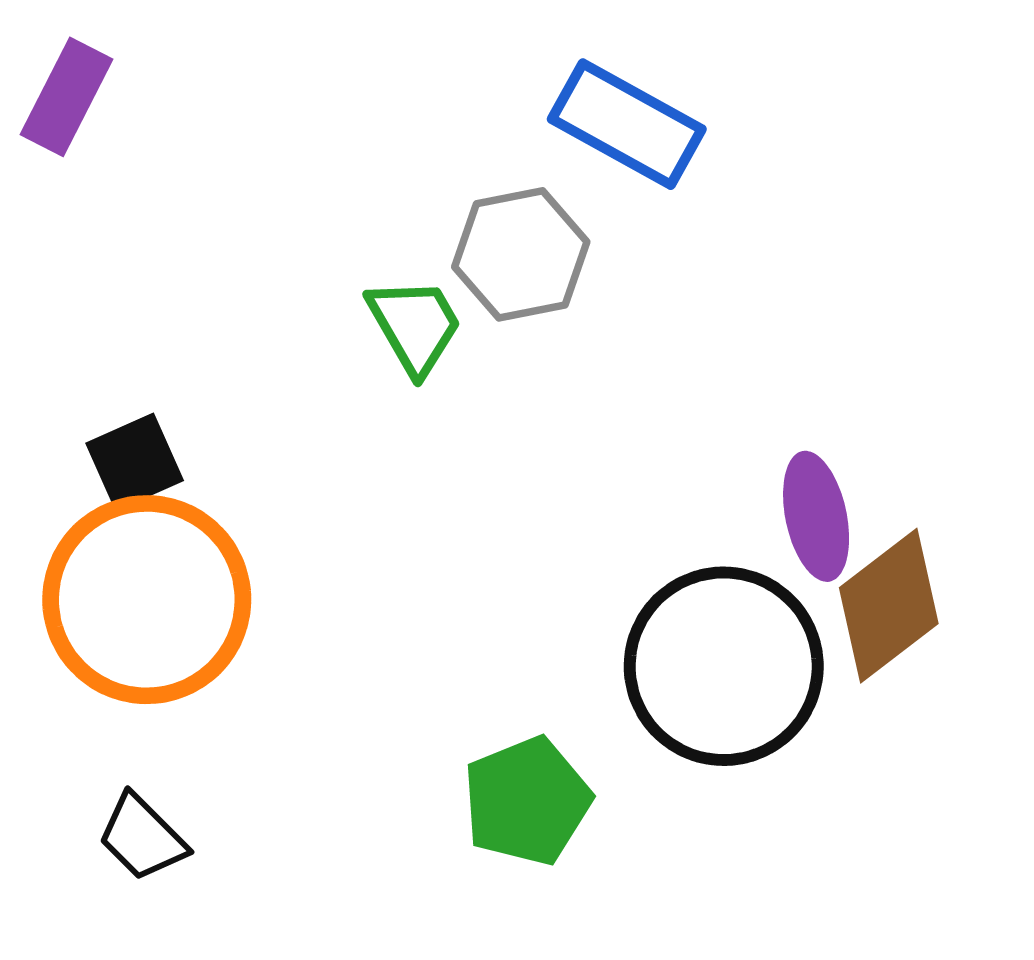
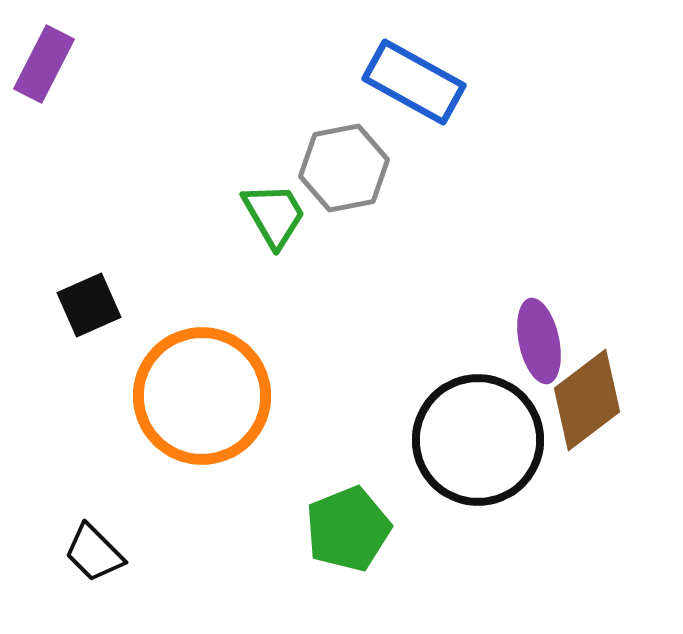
orange circle: (147, 600) -> (202, 396), moved

